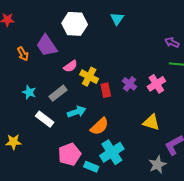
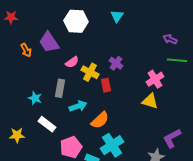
purple cross: (129, 84) -> (116, 63), moved
cyan star: (29, 92) -> (35, 98), moved
gray rectangle: (58, 93) -> (60, 88), turned -42
white rectangle: (45, 119) -> (47, 124), moved
yellow triangle: (151, 122) -> (150, 101), moved

